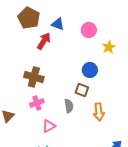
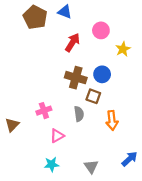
blue triangle: (58, 24) -> (65, 12), moved
red arrow: (44, 41) -> (72, 42), moved
brown cross: (34, 77) -> (76, 78), moved

